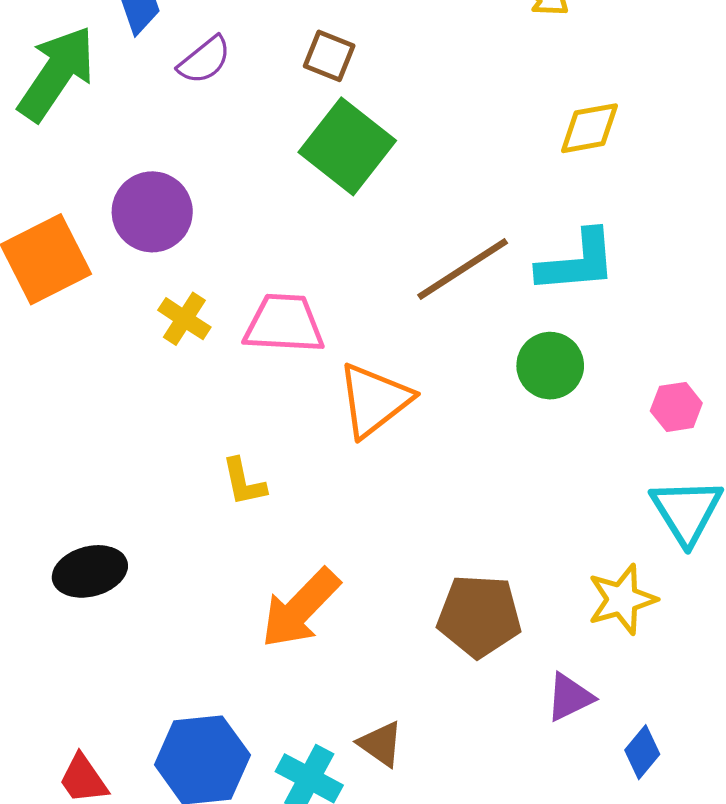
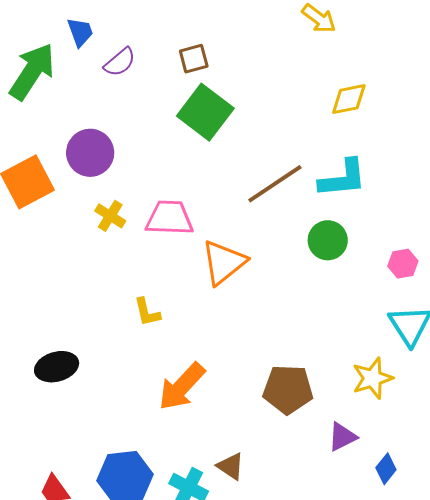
brown square: (329, 56) -> (194, 59), turned -36

